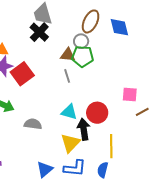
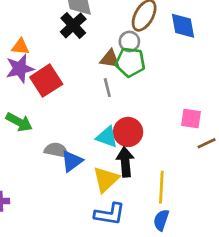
red circle: (97, 113) -> (128, 132), moved
blue triangle: (45, 169) -> (72, 161), moved
blue semicircle: (103, 170) -> (161, 220), moved

